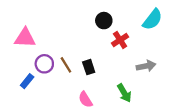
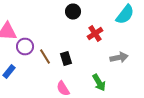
black circle: (104, 21) -> (73, 12), moved
purple circle: (44, 64) -> (25, 46), moved

